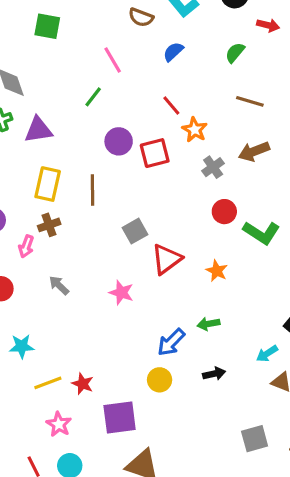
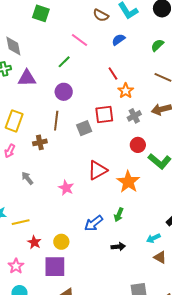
pink line: (113, 60) -> (79, 40), turned -30
purple circle: (119, 141) -> (64, 92), moved
red square: (155, 153) -> (104, 114), moved
yellow rectangle: (48, 184) -> (14, 121), moved
brown cross: (49, 225) -> (40, 142), moved
gray square: (135, 231) -> (84, 128), moved
orange star: (217, 271) -> (128, 182), size x1.6
green arrow: (208, 324) -> (119, 215), turned -64
yellow circle: (160, 380) -> (61, 242), moved
yellow line: (48, 383) -> (21, 222), moved

